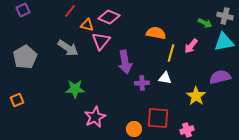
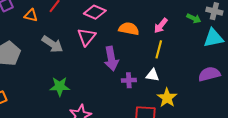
orange triangle: (87, 25) -> (31, 15), moved
orange semicircle: (156, 33) -> (129, 29), moved
pink arrow: (191, 46) -> (161, 26), moved
yellow star: (196, 96) -> (167, 98), moved

